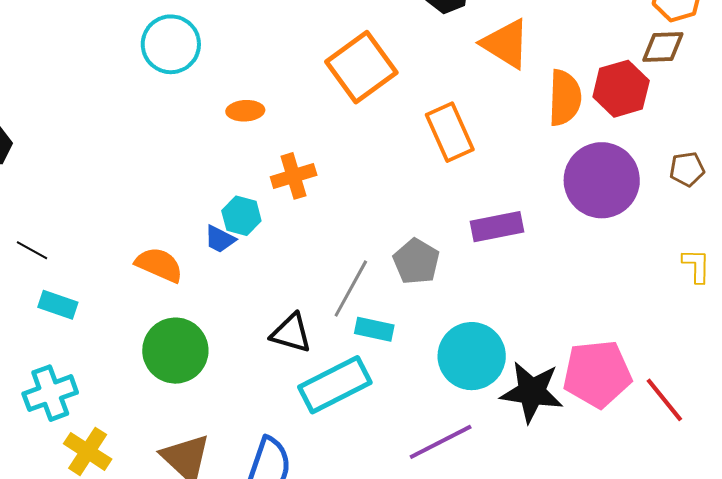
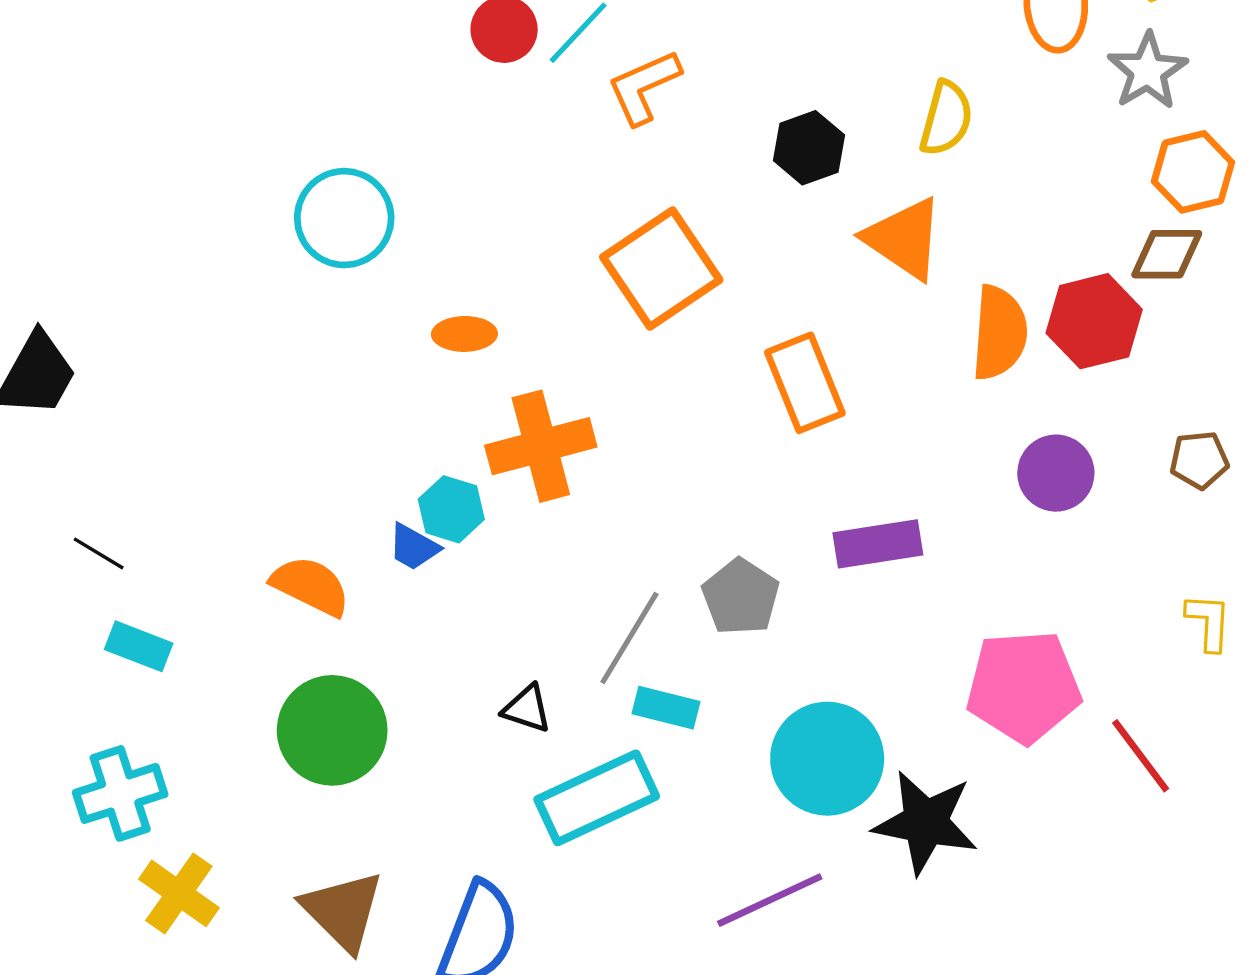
orange cross: (294, 176) -> (541, 446), size x1.4
purple circle: (602, 180) -> (1056, 473), size x0.6
black triangle: (291, 333) -> (527, 709), size x0.7
pink pentagon: (597, 374) -> (1023, 687), moved
red line: (664, 400) -> (1141, 756), moved

